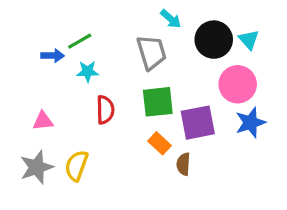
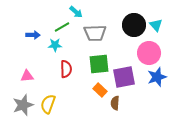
cyan arrow: (171, 19) -> (76, 12), moved
green line: (80, 41) -> (62, 27), moved
gray trapezoid: (151, 52) -> (95, 33), turned 105

